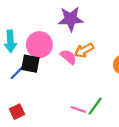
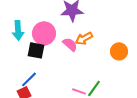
blue line: (18, 71) -> (29, 79), moved

